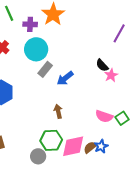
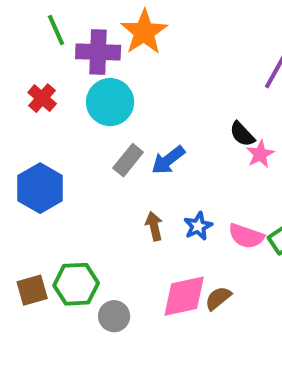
purple cross: (30, 24) -> (98, 52), size x1.5
gray rectangle: (45, 69) -> (128, 160), moved
green hexagon: (51, 140) -> (76, 284), moved
blue star: (101, 146) -> (198, 226), moved

